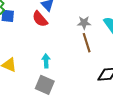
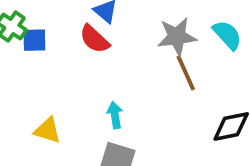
gray star: (84, 23) -> (177, 37), size x1.5

